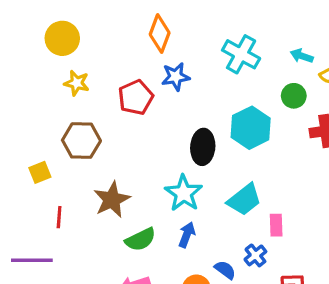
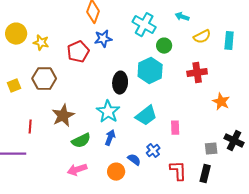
yellow circle: (62, 38) -> (16, 34), moved
cyan arrow: (302, 56) -> (182, 17), moved
green circle: (294, 96) -> (164, 46), moved
yellow square: (40, 172) -> (14, 86), moved
pink rectangle: (276, 225) -> (175, 128), moved

